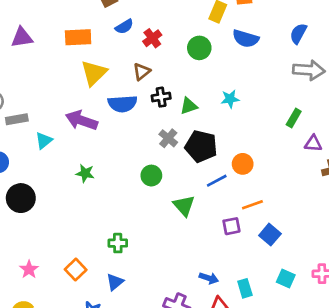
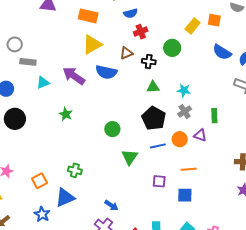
blue semicircle: (124, 27) -> (131, 13), moved
blue semicircle: (246, 39) -> (222, 52), moved
black cross: (161, 97) -> (149, 61), moved
green rectangle: (294, 118) -> (214, 116), moved, turned -48
gray cross: (168, 138) -> (185, 112), moved
purple triangle: (313, 143) -> (200, 135), moved
orange line: (252, 205) -> (189, 169), moved
blue square: (270, 235) -> (185, 195), turned 35
blue arrow: (209, 278) -> (111, 205), moved
blue triangle: (115, 282) -> (65, 197), size x1.5

